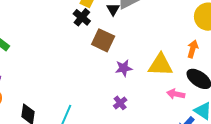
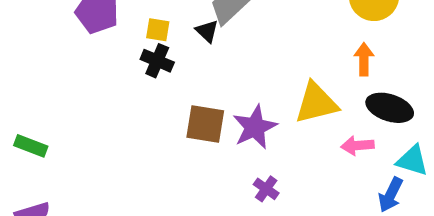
brown square: (103, 40) -> (205, 124), moved
purple star: (124, 68) -> (255, 127), size x1.4

